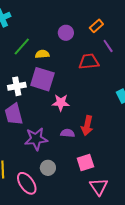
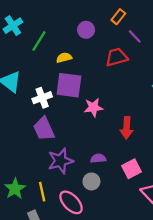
green line: (22, 47) -> (39, 41), moved
purple semicircle: (68, 133) -> (98, 158), moved
purple star: (36, 139) -> (60, 161), moved

